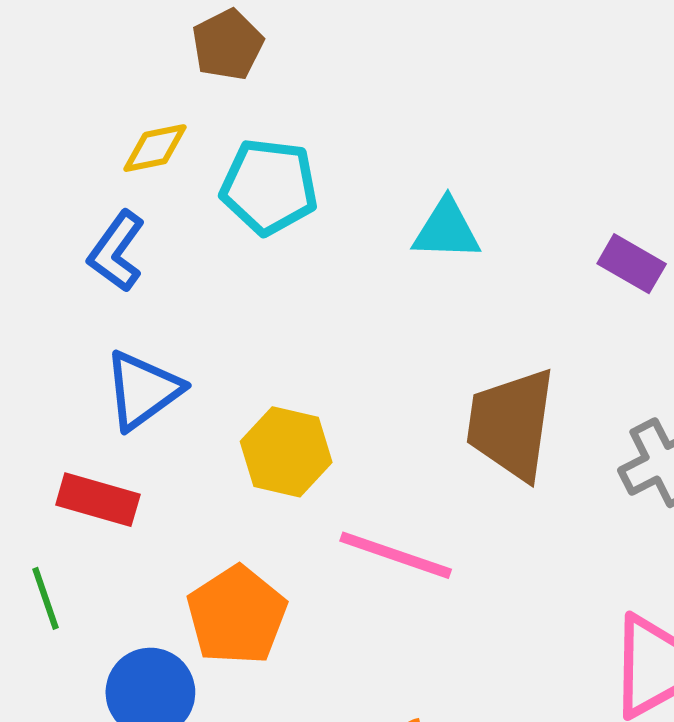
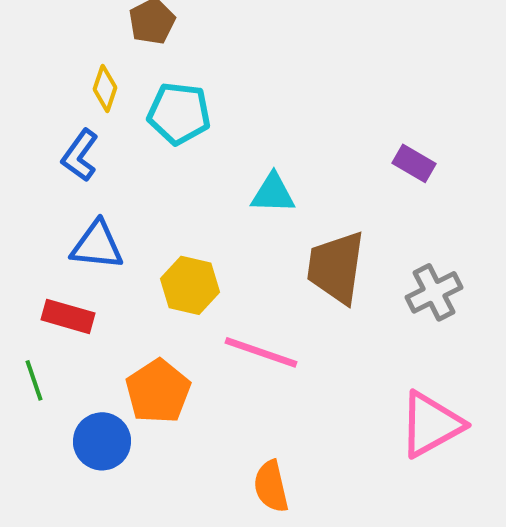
yellow diamond: (155, 148) -> (105, 88), turned -60
cyan triangle: (447, 230) -> (273, 193), moved
blue triangle: (143, 390) -> (97, 245), turned 42

